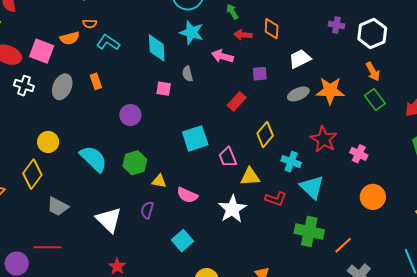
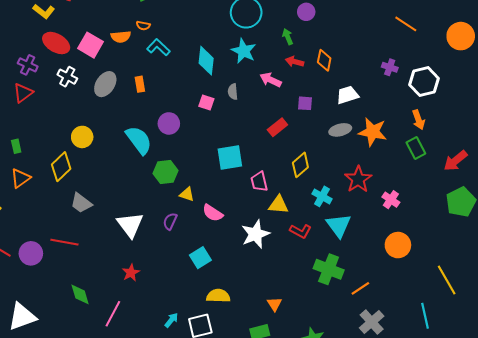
cyan semicircle: (93, 159) -> (139, 140), moved

